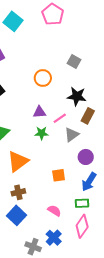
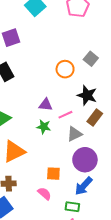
orange circle: (43, 78) -> (65, 69), moved
purple circle: (86, 157) -> (85, 160), size x1.5
pink semicircle: (54, 211) -> (44, 194), moved

